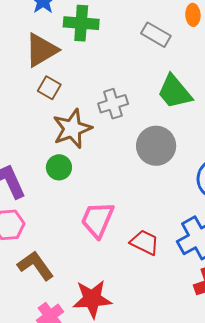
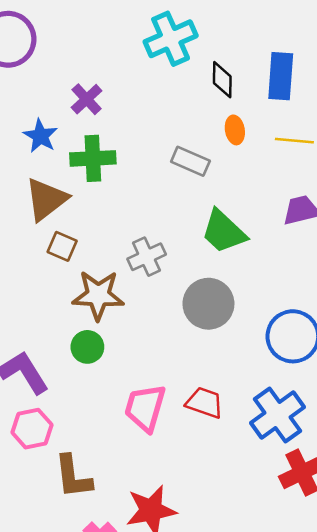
brown star: (72, 129) -> (98, 295), turned 30
red trapezoid: (145, 242) -> (205, 403), moved
brown L-shape: (36, 266) -> (73, 477), turned -144

